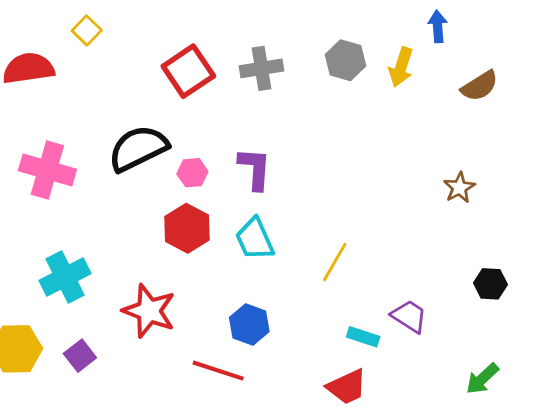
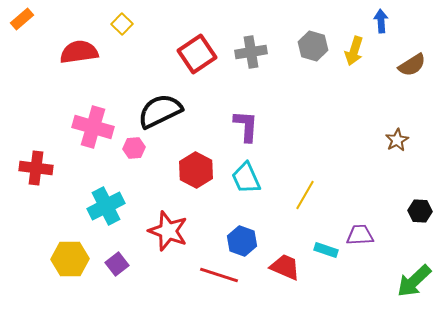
pink hexagon: (192, 173) -> (134, 148), moved
purple trapezoid: (409, 316) -> (360, 235), turned -36
green arrow: (482, 379) -> (414, 281), size x1.4
red trapezoid: (347, 387) -> (285, 267), moved, turned -132

